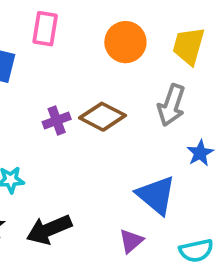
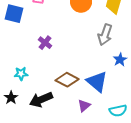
brown diamond: (103, 117) -> (67, 80), moved
purple cross: (57, 121) -> (45, 43), turned -32

